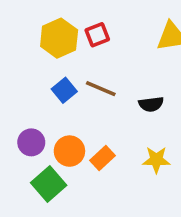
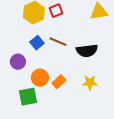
black semicircle: (151, 104) -> (87, 51), size x1.5
purple circle: (31, 142) -> (18, 62), moved
green square: (49, 184) -> (28, 97), turned 30

